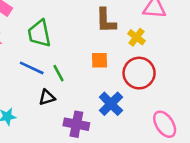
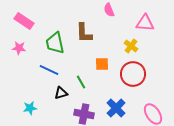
brown L-shape: (106, 21) -> (84, 33), moved
green line: (59, 73) -> (81, 82), moved
blue cross: (111, 104) -> (116, 108), moved

